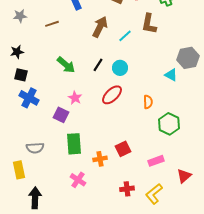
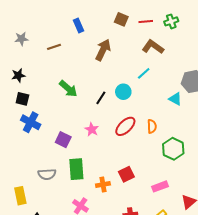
brown L-shape: (149, 24) -> (153, 47), turned 115
cyan line: (125, 36) -> (144, 73), moved
black line: (98, 65) -> (101, 98), moved
red ellipse: (112, 95) -> (125, 126), moved
pink star: (75, 98) -> (92, 129), moved
gray semicircle: (35, 148) -> (47, 174), moved

